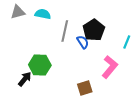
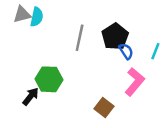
cyan semicircle: (43, 14) -> (37, 17), moved, turned 91
blue semicircle: (83, 42) -> (126, 51), moved
brown square: (85, 88) -> (104, 107), turned -35

